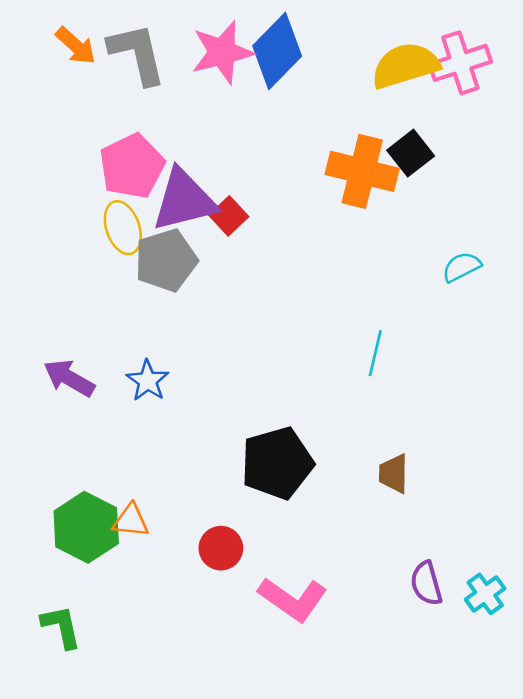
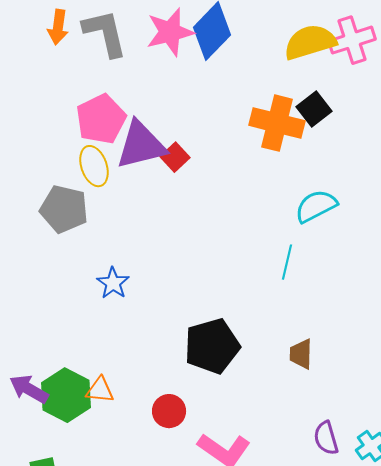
orange arrow: (76, 46) -> (58, 27), turned 56
gray pentagon: (166, 260) -> (64, 209), moved, turned 30
cyan semicircle: (462, 267) -> (316, 206), moved, size x1.4
purple arrow: (69, 378) -> (29, 389), moved

